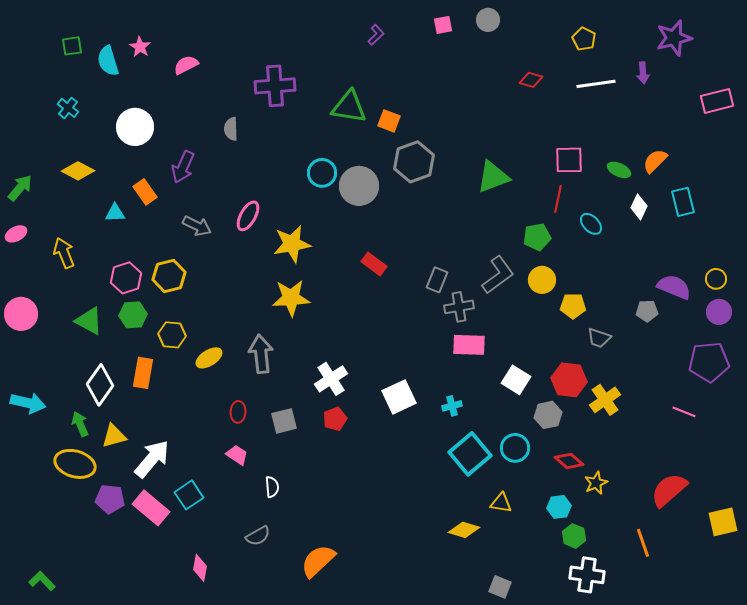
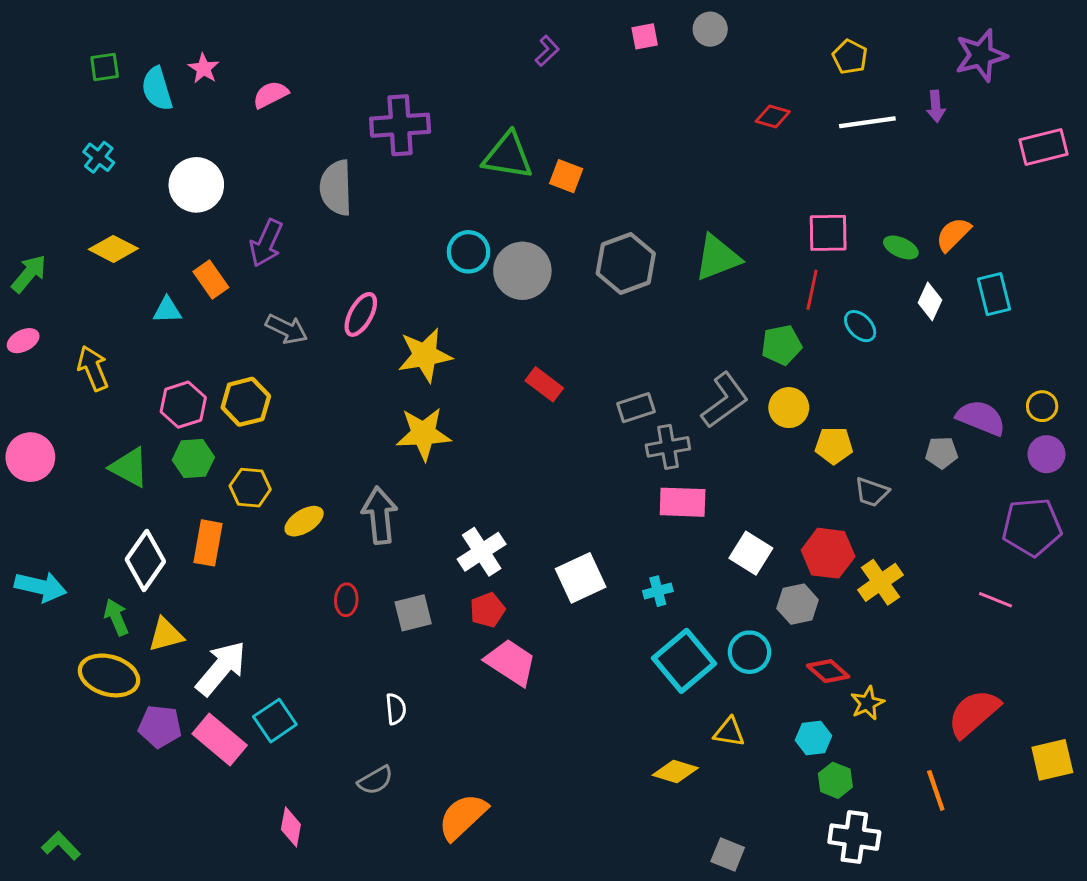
gray semicircle: (231, 129) -> (336, 188), size x1.6
gray hexagon: (414, 162) -> (626, 263), moved
gray rectangle: (437, 280) -> (636, 408), turned 50
pink trapezoid: (237, 455) -> (511, 662), moved, size x1.6

